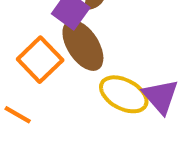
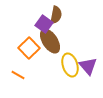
yellow ellipse: (124, 94) -> (70, 65), turned 45

